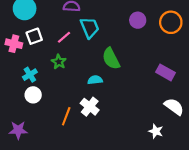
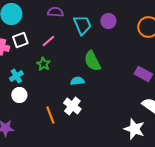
purple circle: (138, 20) -> (108, 21), moved
cyan trapezoid: (90, 28) -> (82, 25), moved
orange line: (66, 116) -> (50, 115), turned -42
white star: (156, 131) -> (134, 129), size x1.5

